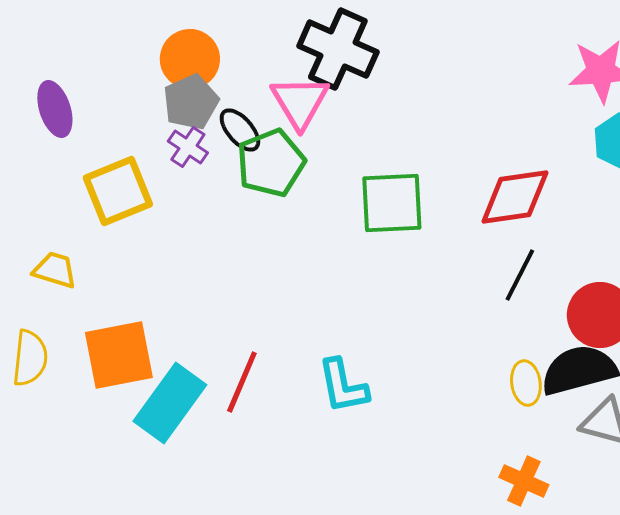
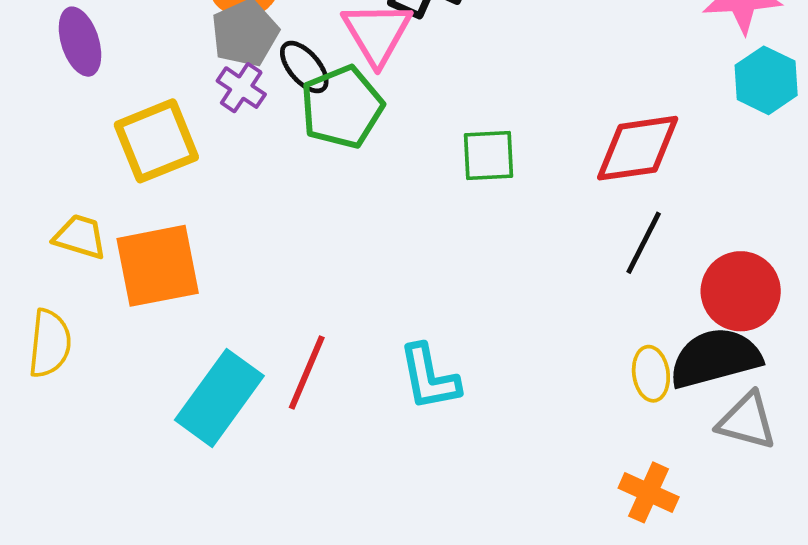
green square: (392, 203) -> (489, 155), size x0.7
orange square: (119, 355) -> (158, 266), moved

